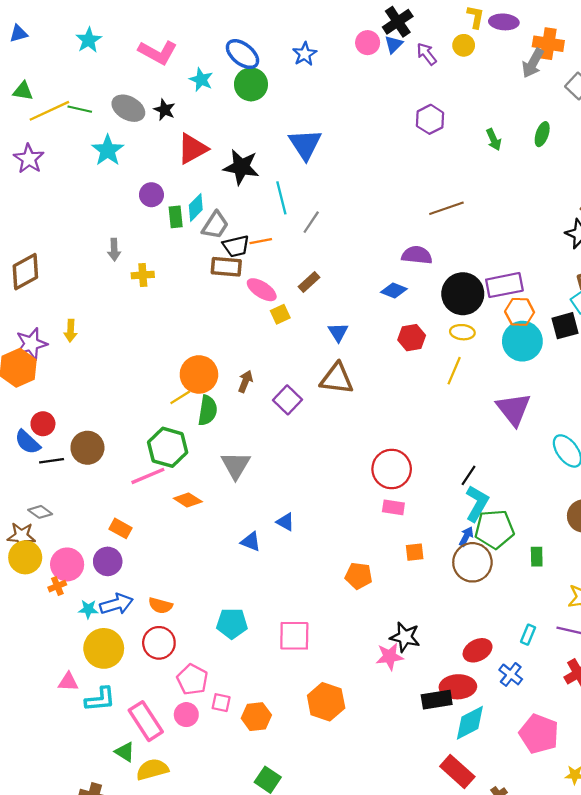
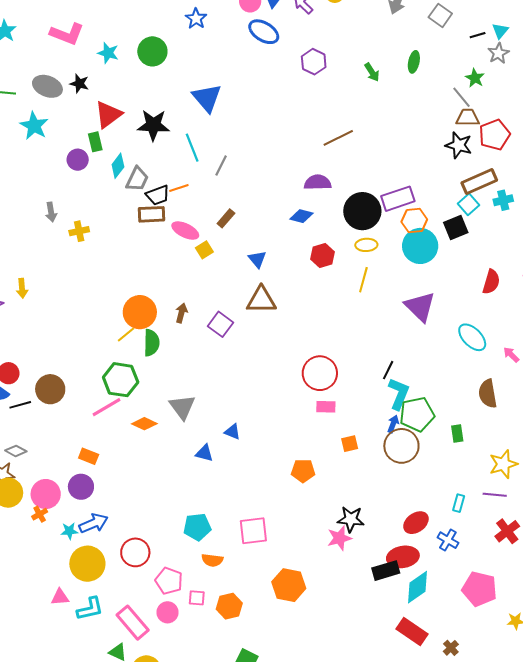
blue ellipse: (242, 54) -> (264, 32), moved
green rectangle: (176, 217) -> (95, 142), moved
gray triangle: (236, 465) -> (182, 407), moved
orange semicircle: (160, 606) -> (212, 560), moved

